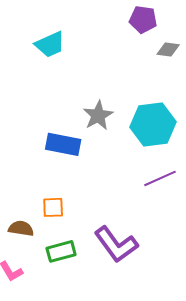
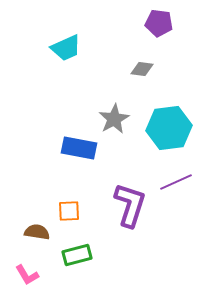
gray diamond: (168, 49) -> (142, 69), moved
purple L-shape: (116, 244) -> (130, 205), moved, turned -126

